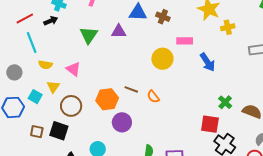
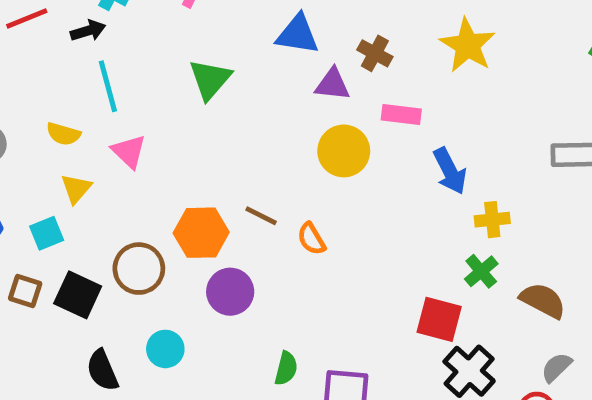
brown cross: (163, 17) -> (375, 53), moved
yellow cross: (228, 27) -> (492, 220), moved
purple triangle: (119, 31) -> (332, 84), moved
green triangle: (89, 35) -> (210, 79), moved
cyan line: (32, 43) -> (108, 86), moved
cyan square: (35, 97) -> (47, 233), moved, turned 32
brown circle: (71, 106) -> (139, 269), moved

